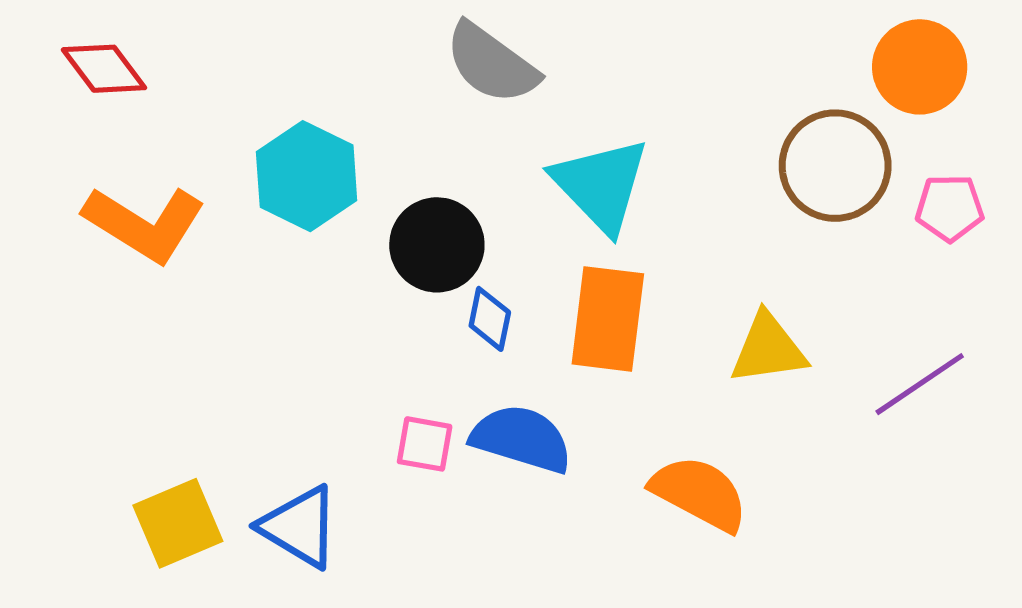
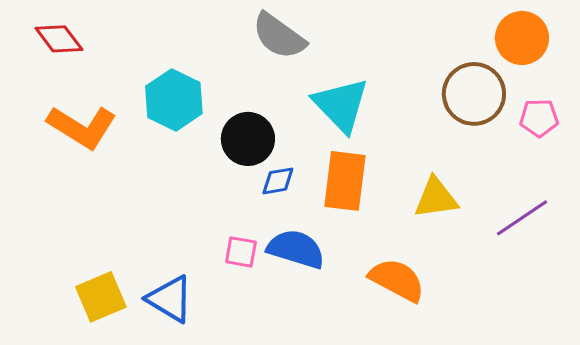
blue diamond: (490, 319) -> (278, 181), turned 69

